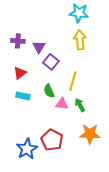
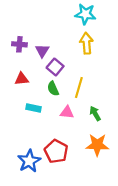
red triangle: (20, 73) -> (22, 79), turned 32
green semicircle: (49, 91) -> (53, 89), moved
cyan rectangle: (23, 96) -> (34, 108), moved
green arrow: (80, 105) -> (95, 113), moved

